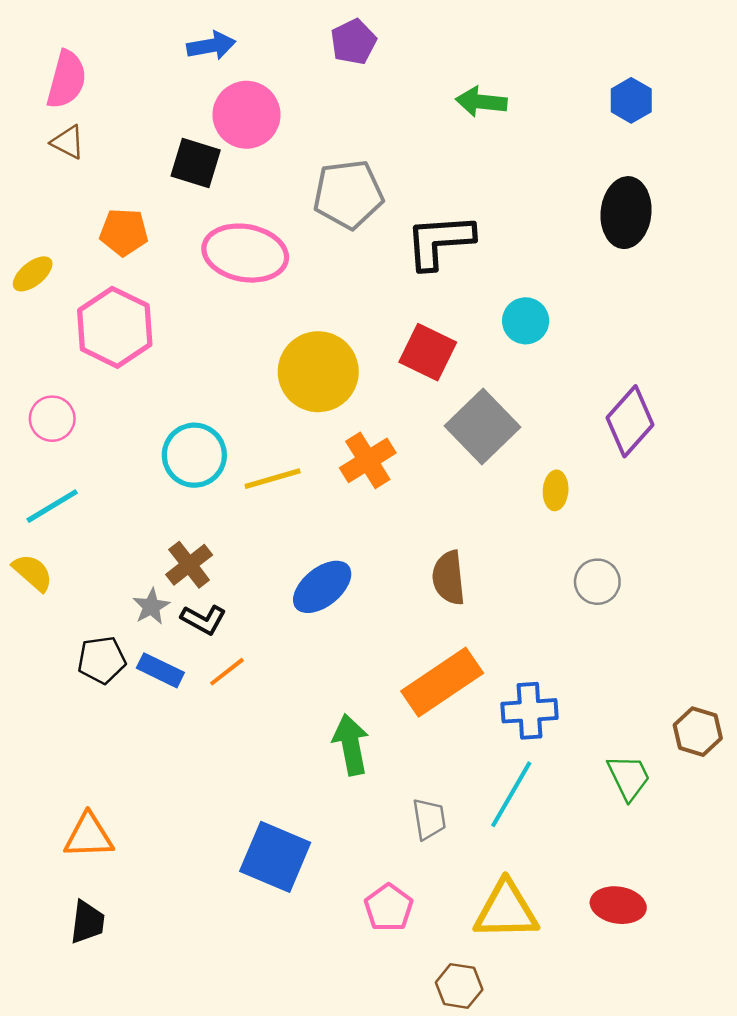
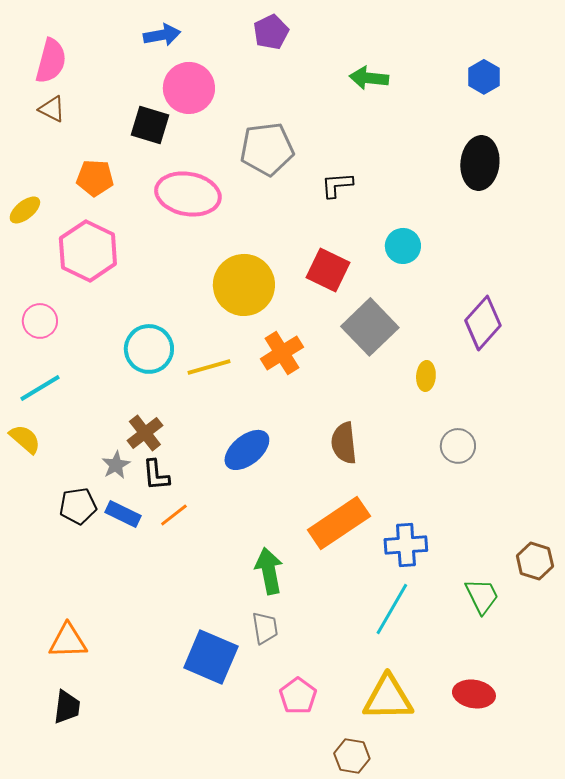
black L-shape: (440, 241) -> (337, 185), size x0.6
black L-shape: (203, 619) -> (156, 475), turned 56
gray trapezoid: (429, 819) -> (265, 628), moved

